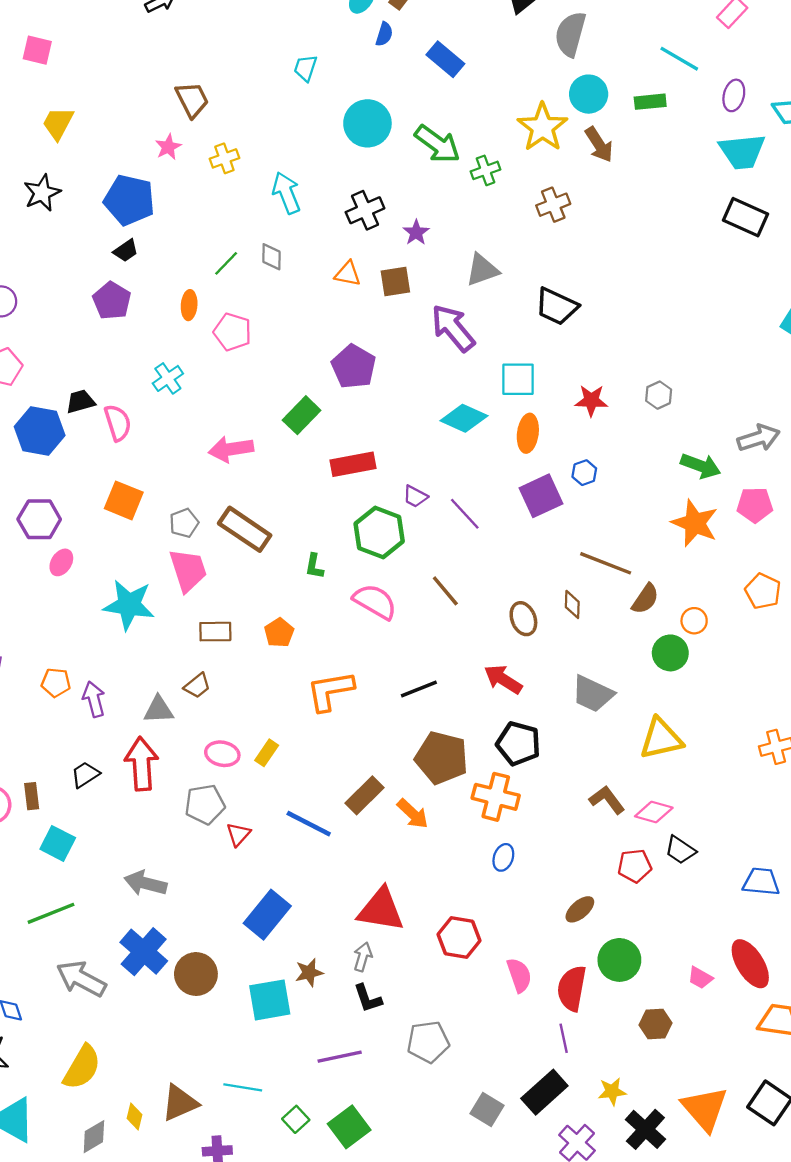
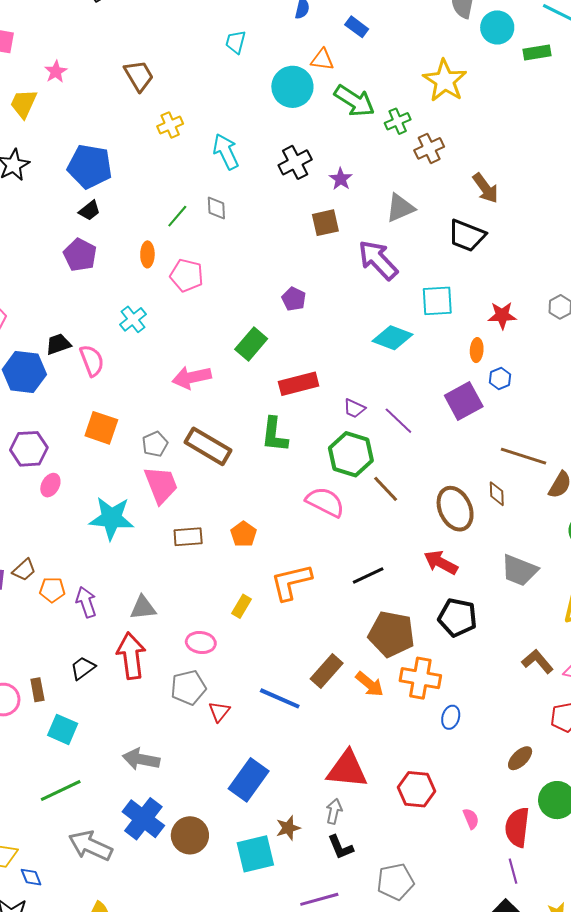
blue rectangle: (445, 59) -> (357, 27), size x0.7
cyan circle: (589, 94) -> (497, 27), moved
brown arrow: (599, 145) -> (486, 188), moved
pink star: (168, 147) -> (56, 72), moved
brown cross: (553, 205) -> (429, 148), moved
orange triangle: (348, 274) -> (322, 60), moved
purple pentagon: (354, 367) -> (294, 299), size x0.6
orange ellipse: (528, 433) -> (477, 350), moved, size x0.7
green hexagon: (379, 532) -> (351, 454), moved
green L-shape: (314, 566) -> (274, 435), moved, size x1.6
brown ellipse: (523, 619) -> (455, 509), size x1.5
brown trapezoid: (197, 686) -> (24, 570), moved
yellow rectangle: (267, 753) -> (242, 606), moved
orange cross: (496, 797) -> (420, 678), moved
pink semicircle: (519, 975) -> (471, 819), size x0.7

